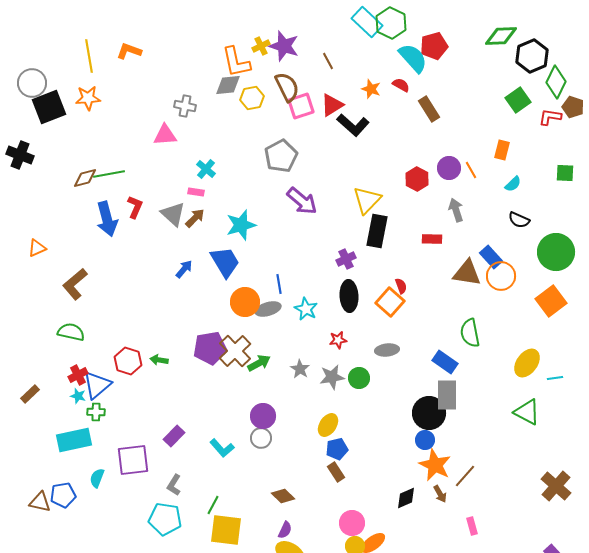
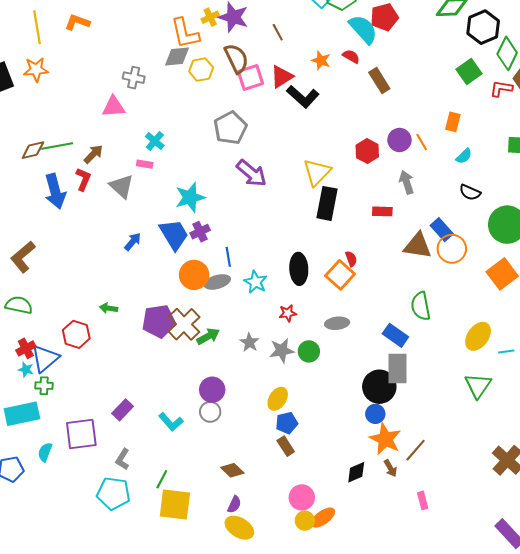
brown arrow: (195, 218) -> (93, 154), moved
purple cross: (346, 259) -> (200, 232), moved
green arrow: (159, 360) -> (108, 308), moved
green triangle: (527, 412) -> (478, 386), turned 36

